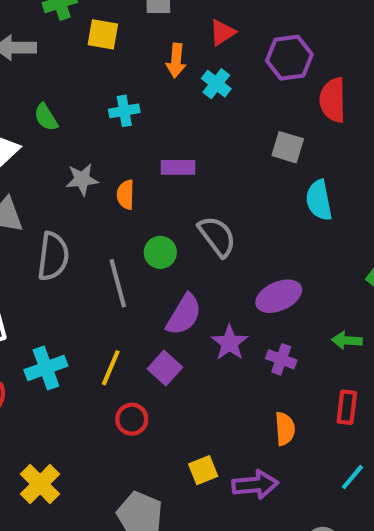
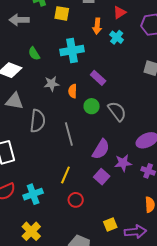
cyan cross: (124, 111) -> (72, 50), size x1.6
purple rectangle: (178, 167) -> (98, 78), turned 42
green circle: (160, 252) -> (92, 106), moved
purple star: (230, 343) -> (123, 163), turned 30
cyan cross: (46, 368) -> (33, 194), moved
purple square: (165, 368) -> (102, 177), moved

